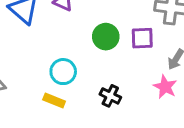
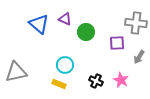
green circle: (106, 37) -> (86, 32), moved
pink star: (165, 87) -> (121, 80), moved

